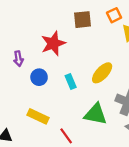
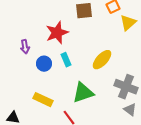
cyan rectangle: (71, 82) -> (66, 60), moved
green triangle: (96, 114) -> (83, 93), moved, turned -30

